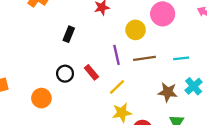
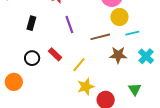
yellow circle: (136, 30) -> (119, 17), moved
purple line: (116, 55) -> (69, 24), moved
brown star: (168, 92) -> (118, 55), moved

